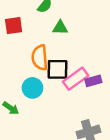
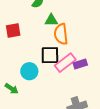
red square: (14, 26) -> (13, 30), moved
orange semicircle: (40, 58) -> (61, 34), moved

